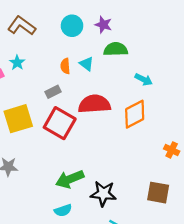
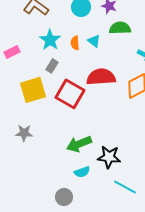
cyan star: (17, 63) -> (50, 40), moved, size x1.5
gray rectangle: (53, 92) -> (52, 66), moved, turned -32
cyan semicircle: (63, 210) -> (82, 172), moved

